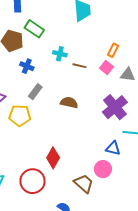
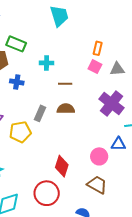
brown line: (79, 66) -> (65, 84), moved
gray rectangle: (35, 92) -> (40, 113), moved
pink circle: (103, 169) -> (99, 156), moved

